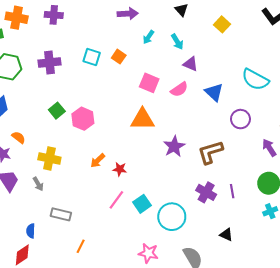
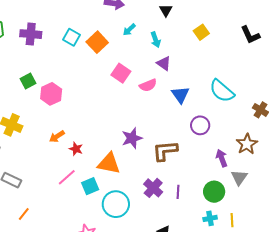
orange square: (119, 57) -> (97, 42), size x1.5
orange triangle: (142, 119) -> (109, 163), moved

